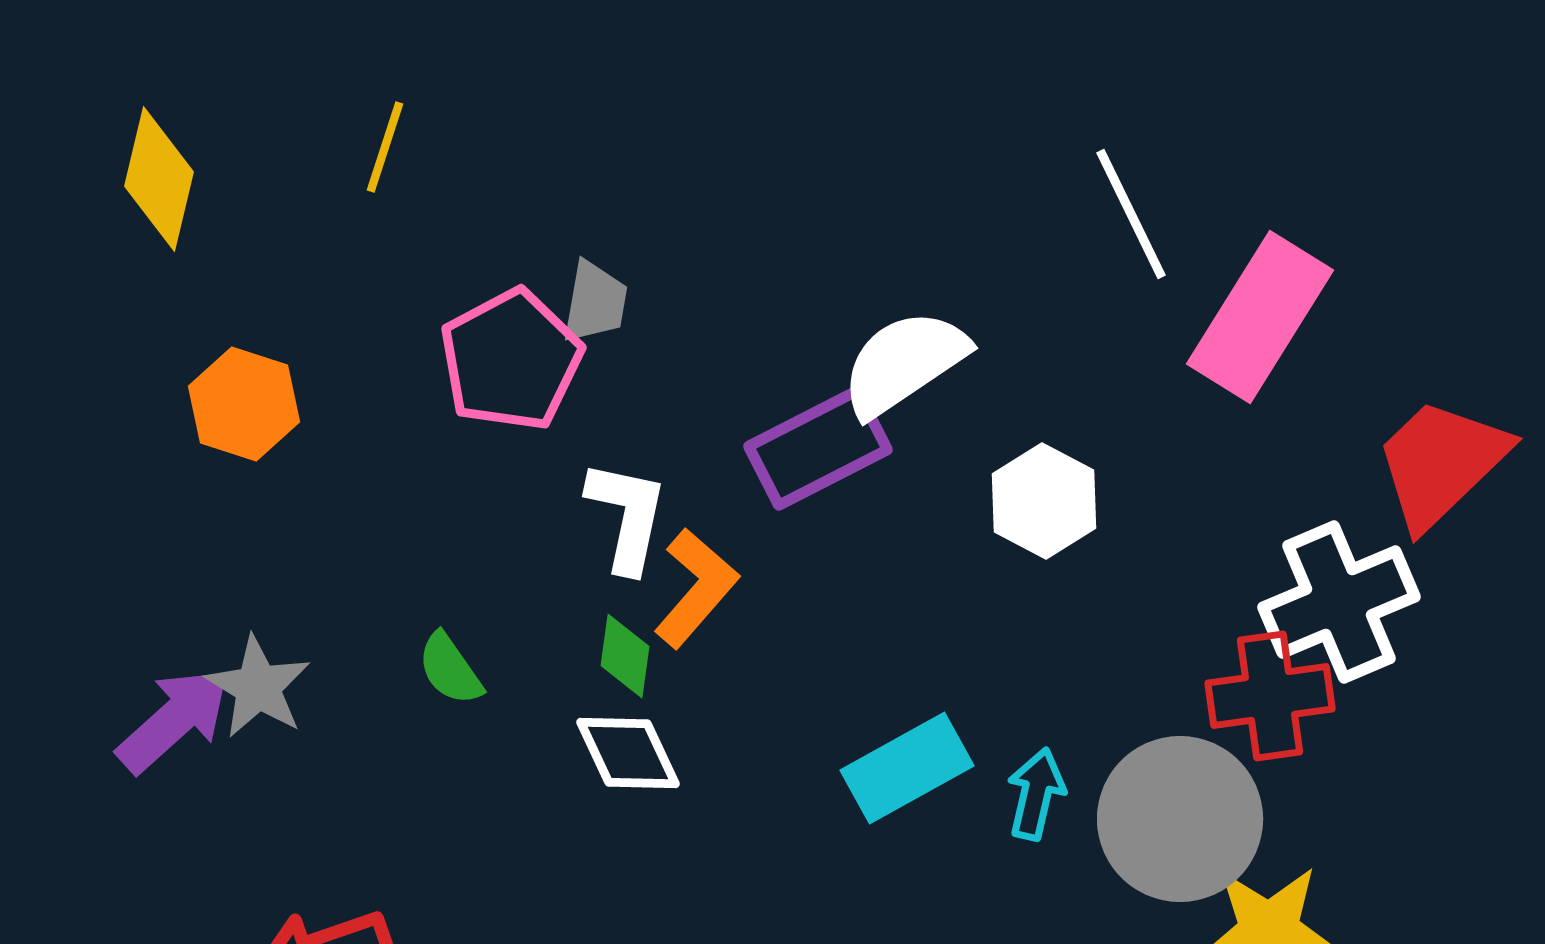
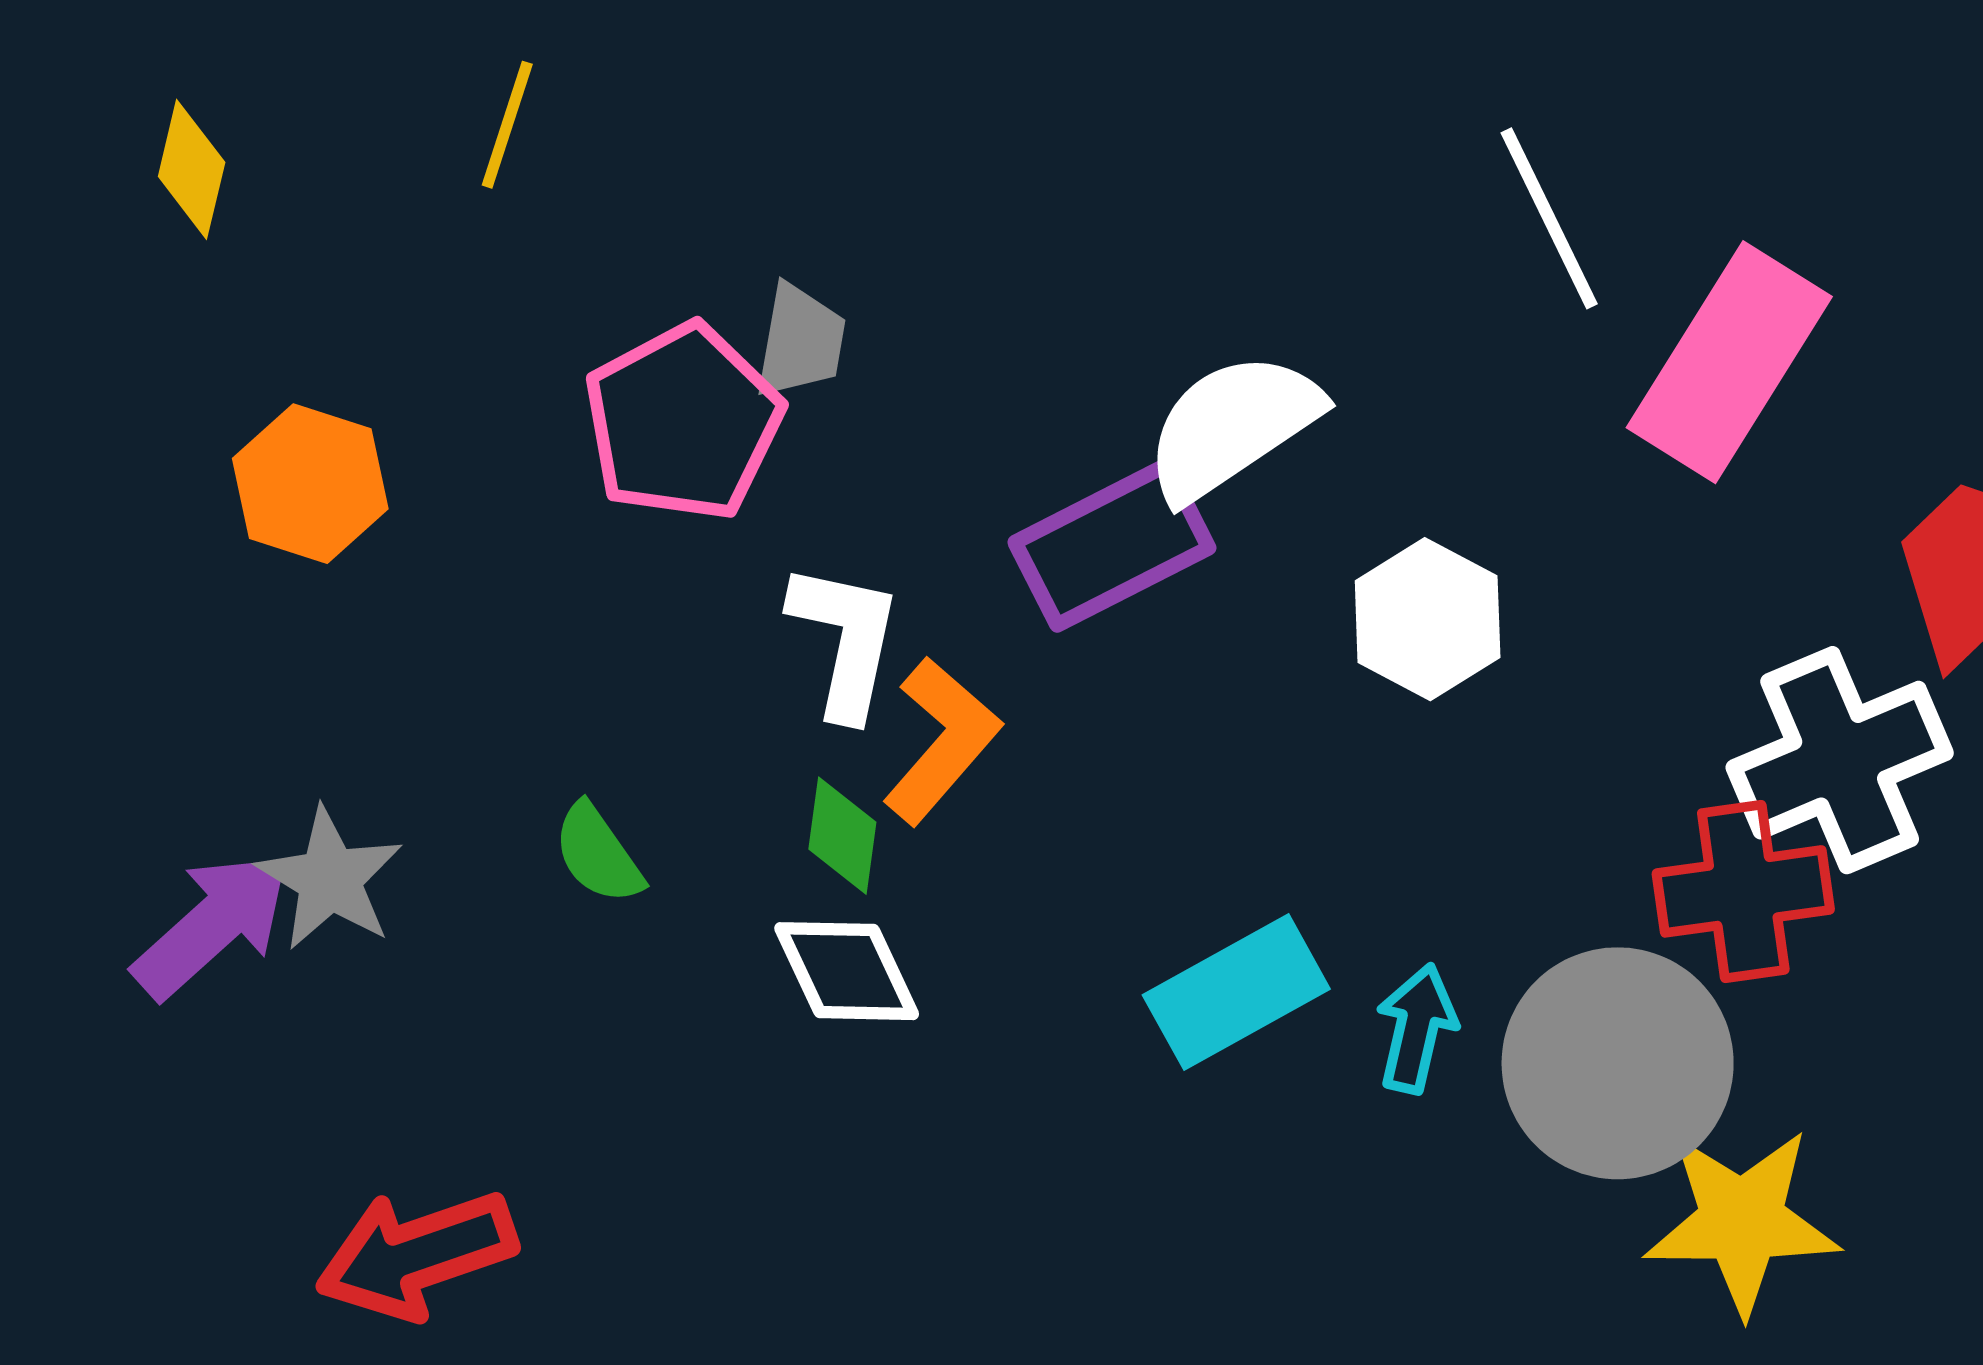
yellow diamond: (159, 179) -> (192, 169), size x0.7

